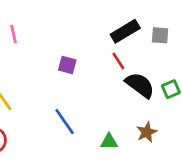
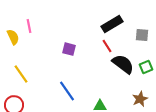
gray square: (160, 35) -> (142, 35), moved
brown star: (147, 132) -> (140, 99), moved

